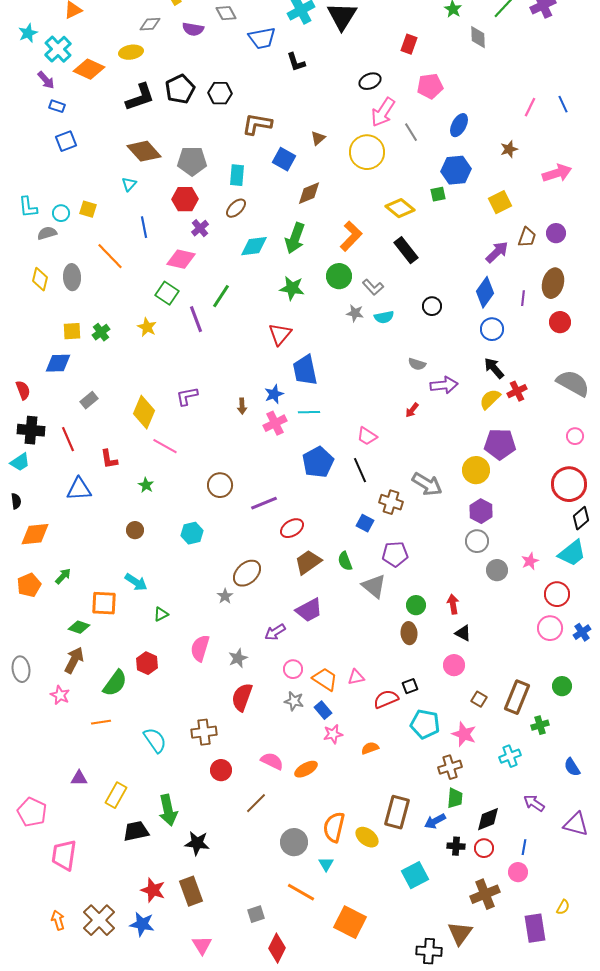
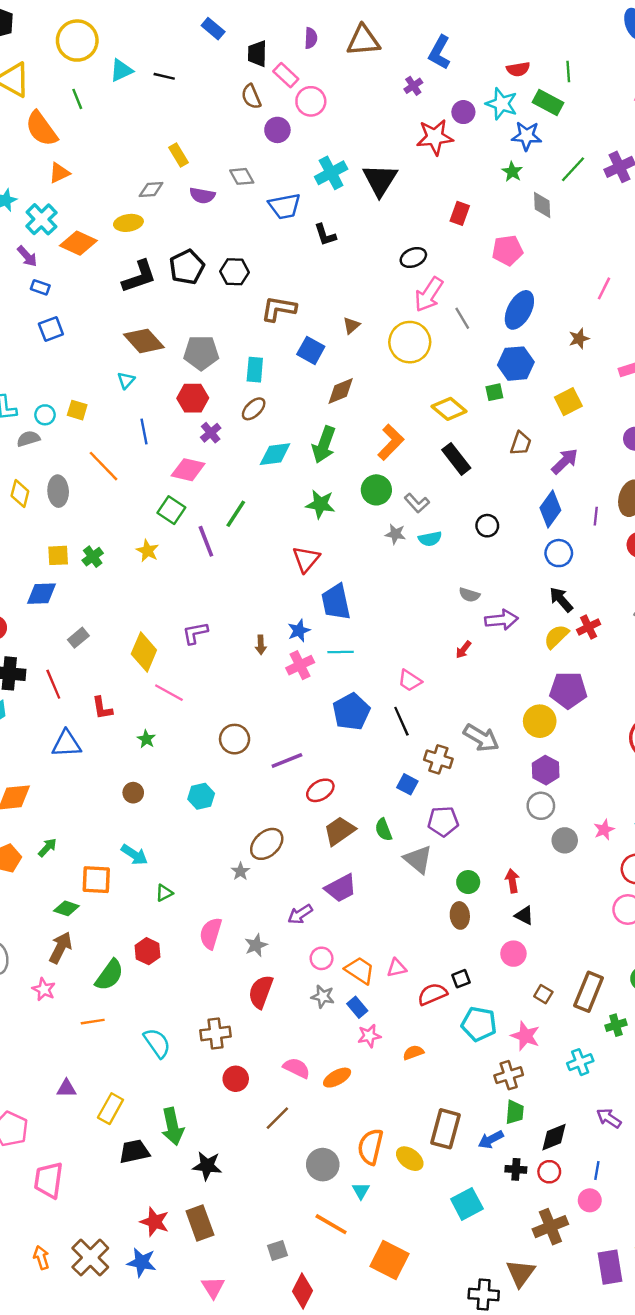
pink pentagon: (430, 86) -> (507, 250), moved
blue ellipse: (459, 125) -> (519, 310), size x1.4
brown trapezoid: (527, 237) -> (521, 443), moved

